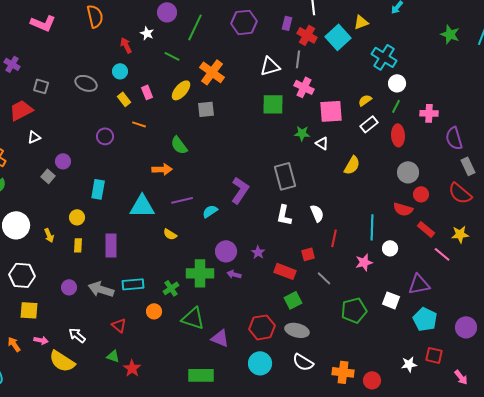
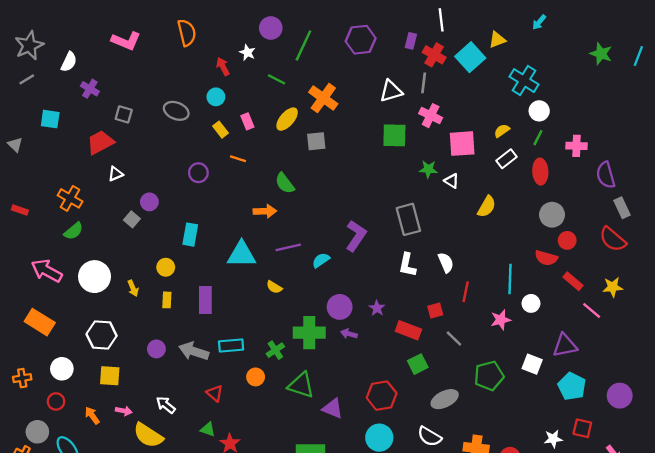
gray ellipse: (297, 330) -> (445, 399), moved, turned -40

